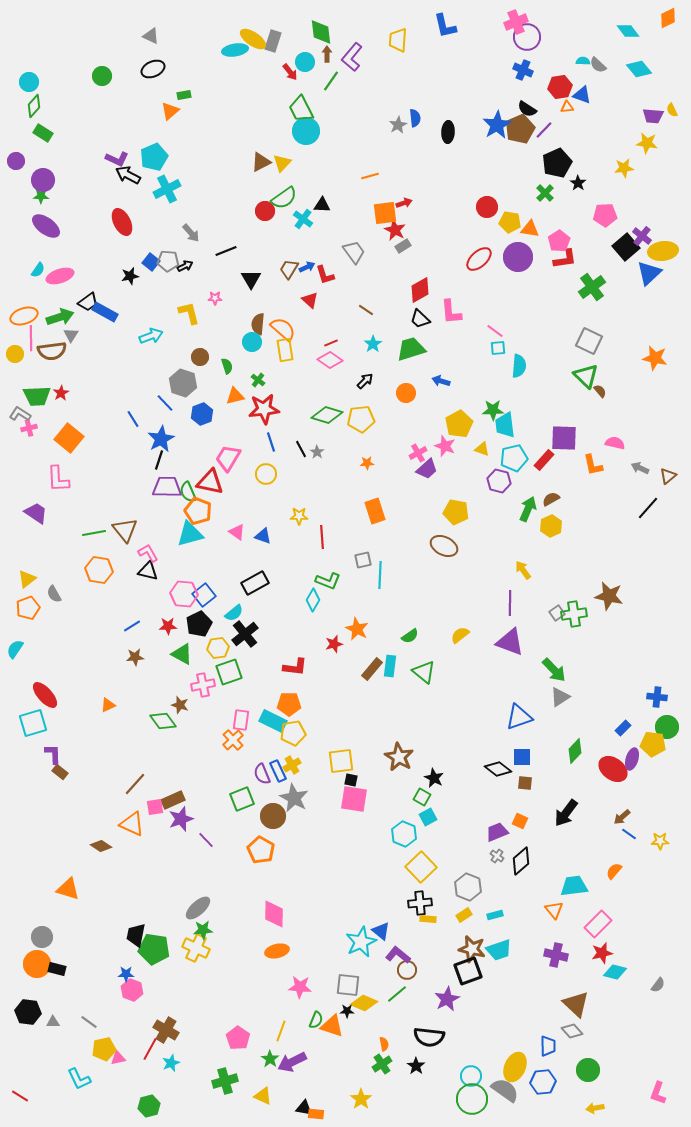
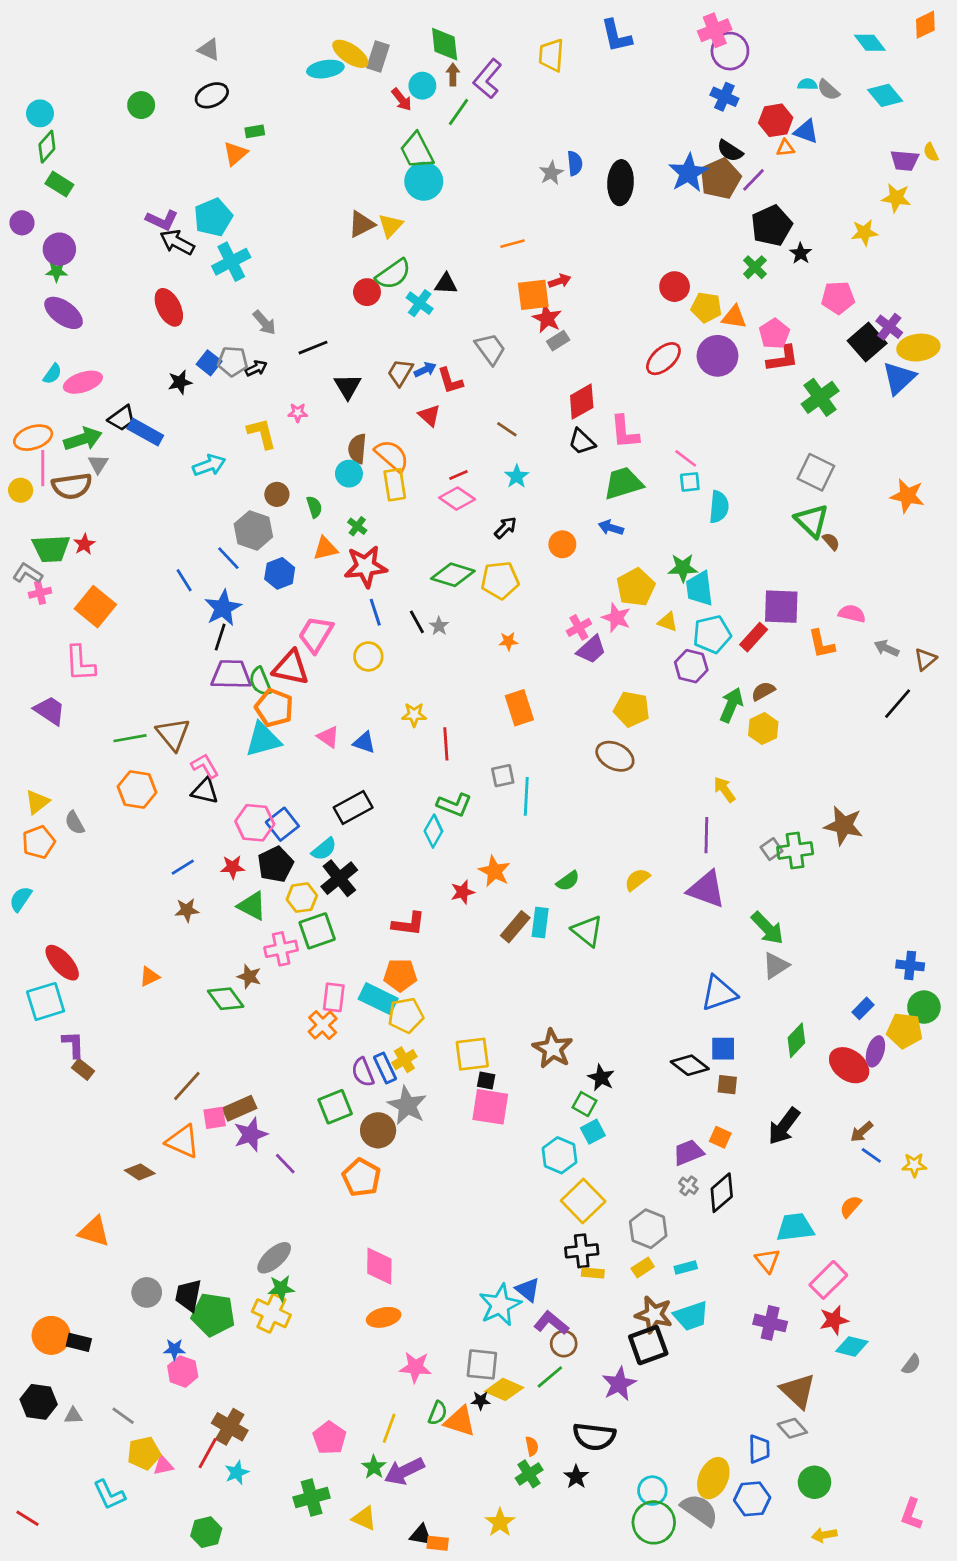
black ellipse: (448, 132) -> (621, 183), size x1.4
green trapezoid: (411, 349) -> (623, 483), moved
gray circle: (42, 937) -> (147, 1292), moved

